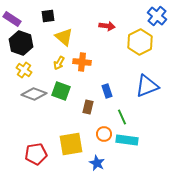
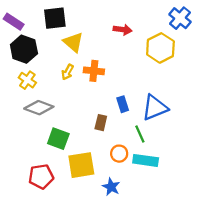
black square: (48, 16) -> (55, 18), size x1.5
blue triangle: (147, 86) -> (155, 108), moved
green square: (61, 91) -> (58, 139), moved

